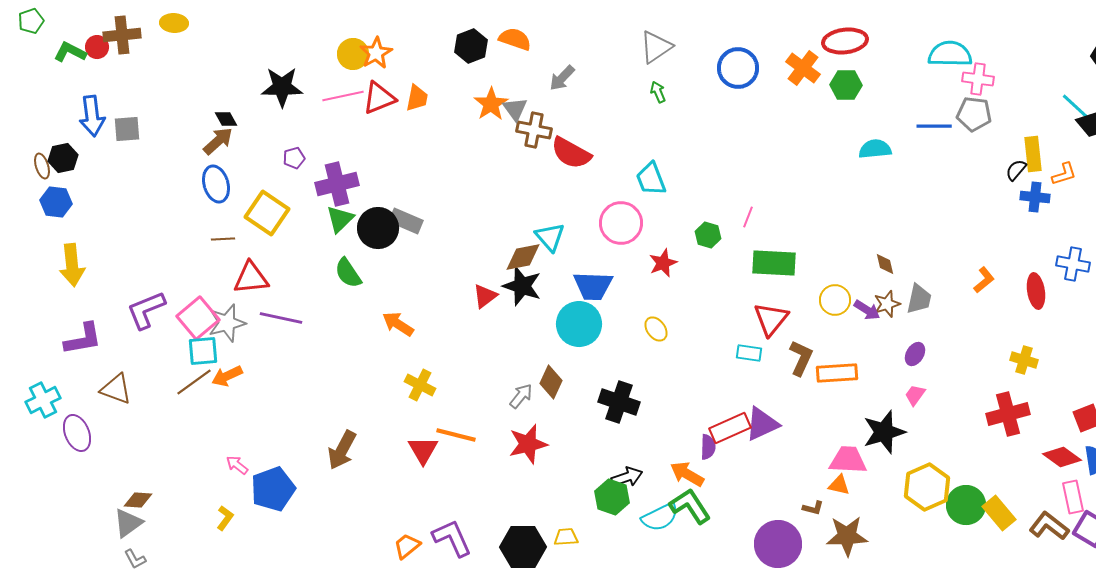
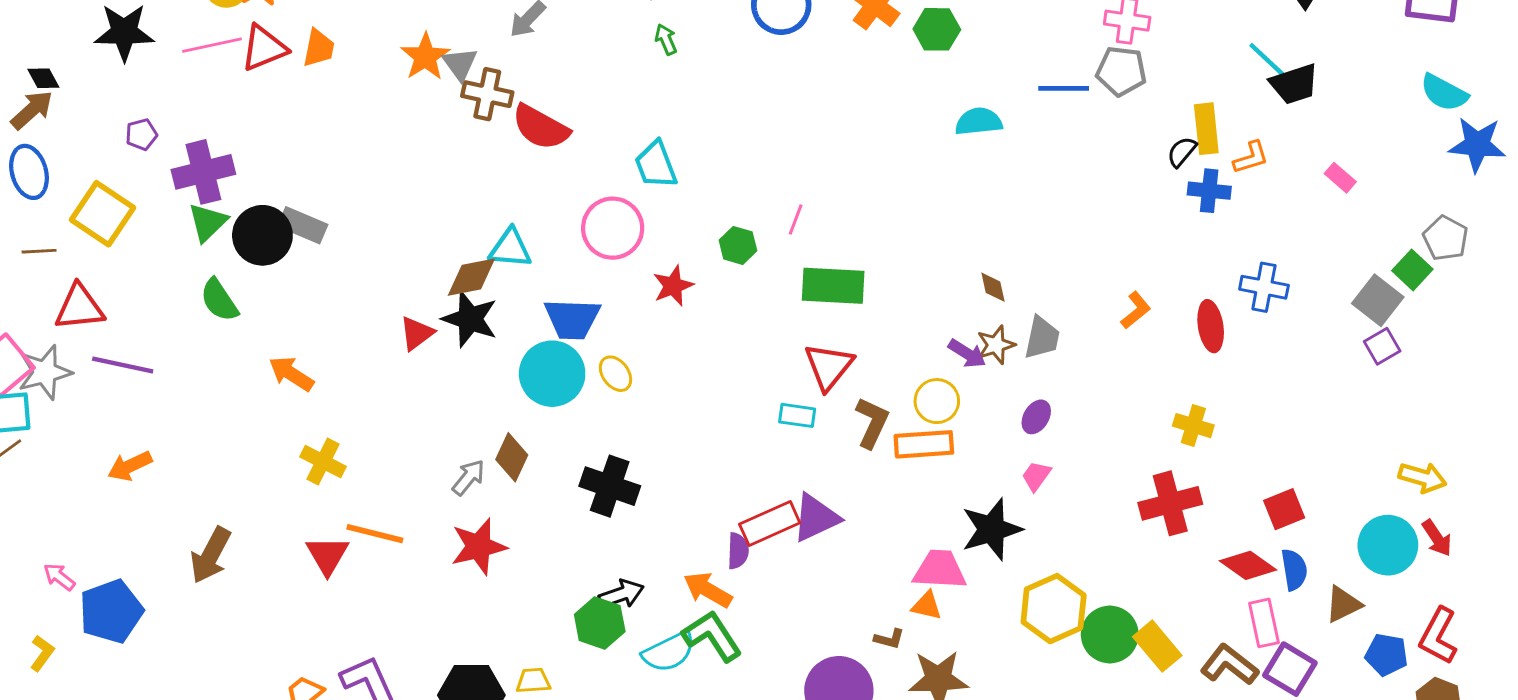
cyan triangle: (550, 237) -> (510, 248), turned -44
yellow circle: (835, 300) -> (937, 401), moved
yellow ellipse: (656, 329) -> (615, 374), moved
orange arrow: (227, 376) -> (130, 466), moved

